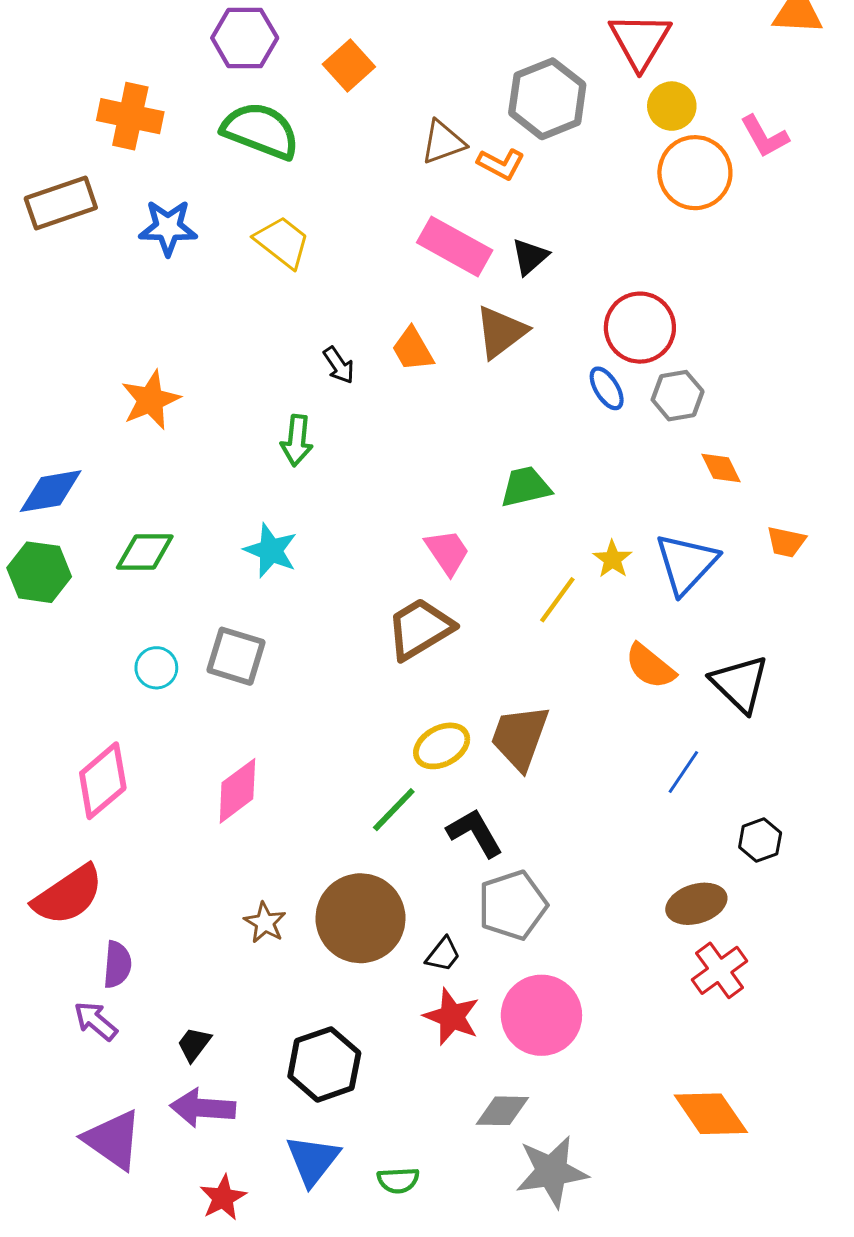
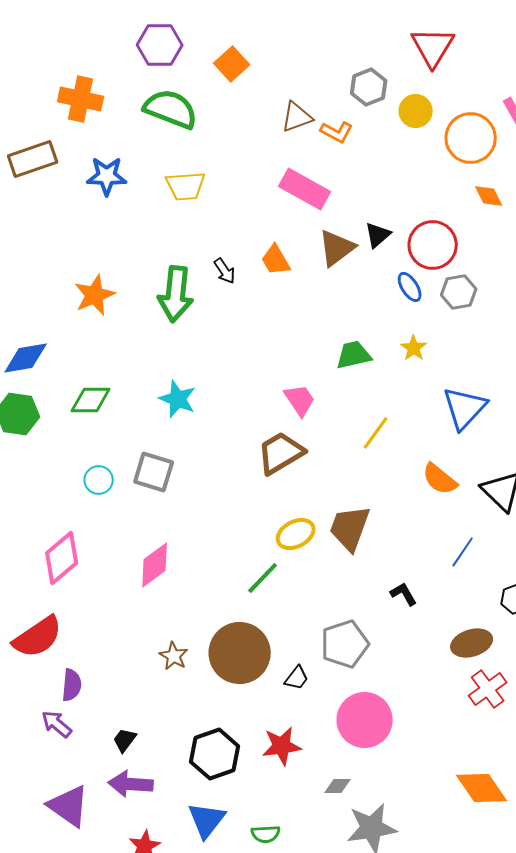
gray hexagon: (547, 99) -> (369, 87), size x0.7
yellow circle: (672, 106) -> (416, 111), moved
yellow trapezoid: (282, 242) -> (186, 186), turned 138
black triangle: (530, 257) -> (378, 235), moved
green arrow: (297, 440) -> (176, 294), moved, size x1.6
orange diamond: (721, 468) -> (489, 196), moved
yellow star: (612, 559) -> (414, 348), moved
black L-shape: (475, 833) -> (404, 594), moved, size x0.7
red star: (452, 1017) -> (282, 746), moved, turned -30
gray diamond: (502, 1111) -> (338, 786), size x0.7

